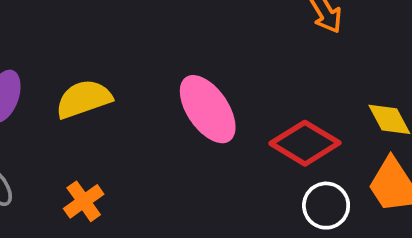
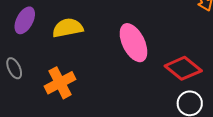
orange cross: (84, 201) -> (60, 83), size x1.4

